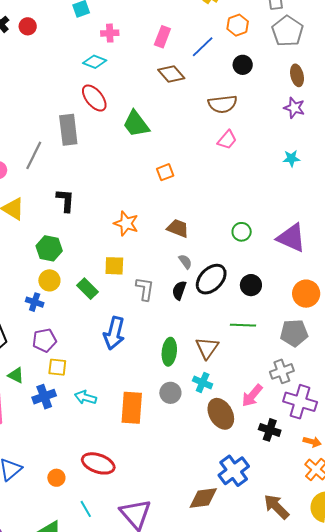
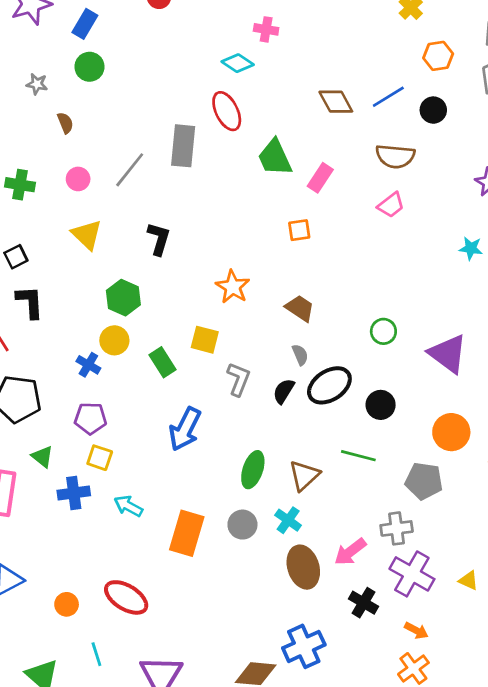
pink rectangle: (162, 37) -> (320, 178), moved
blue line: (203, 47) -> (388, 97), moved

